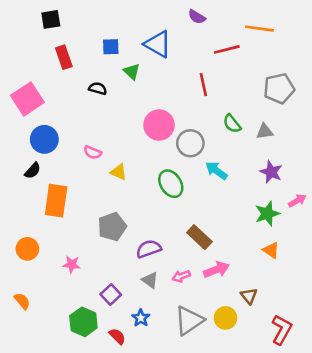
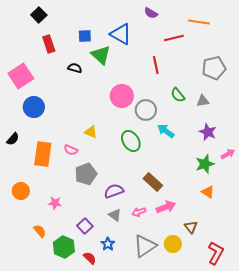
black square: (51, 19) -> (39, 15), turned -35
green triangle: (132, 72) -> (101, 55), size x1.5
pink semicircle: (93, 152) -> (71, 150), moved
black semicircle: (33, 171) -> (13, 139), moved
orange semicircle: (22, 301) -> (40, 231), moved

